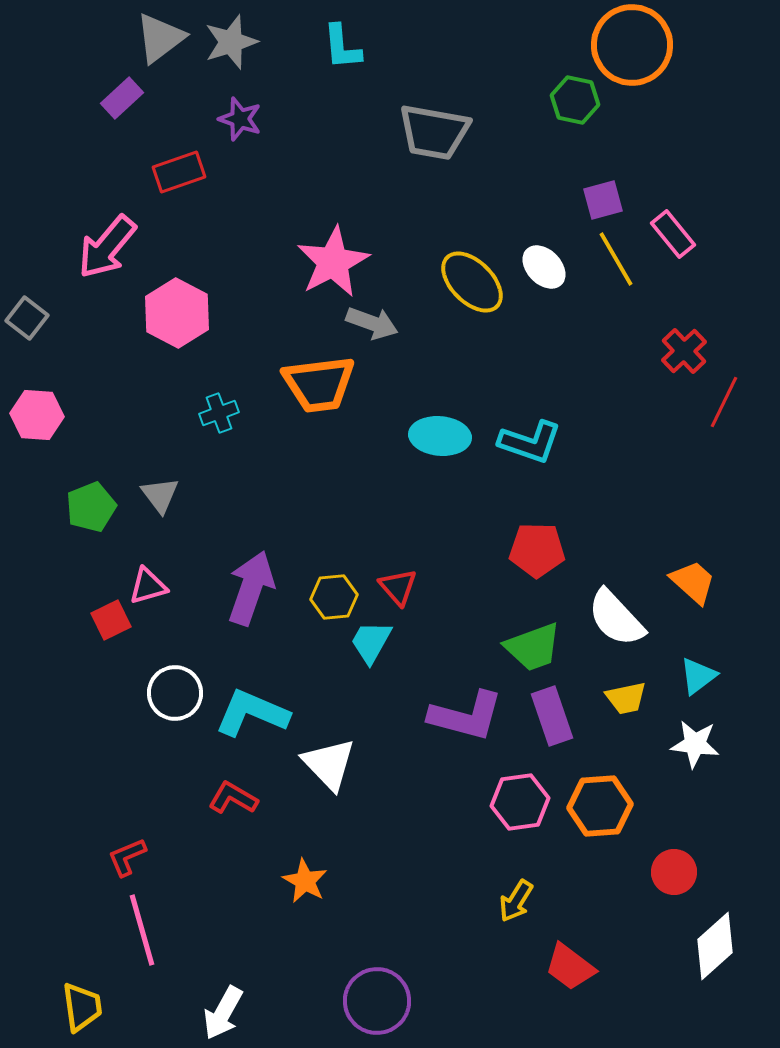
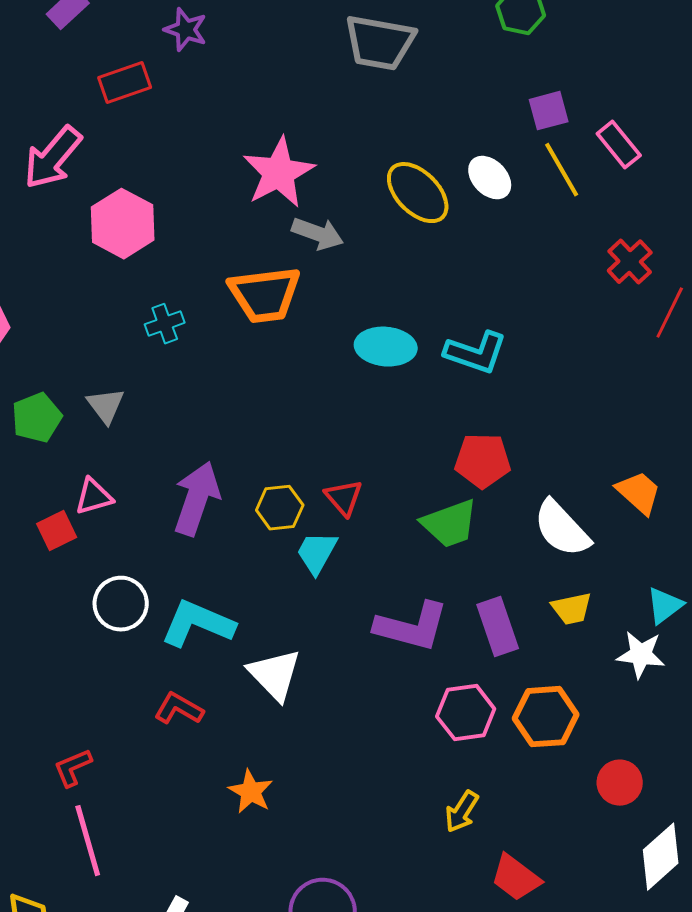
green trapezoid: (533, 647) -> (450, 524), moved
cyan triangle: (698, 676) -> (665, 606), moved

